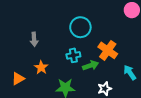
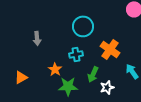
green arrow: (91, 65) -> (93, 74), moved, turned 133
orange star: (41, 68) -> (55, 69), moved

